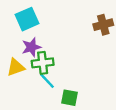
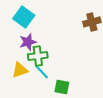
cyan square: (27, 19) -> (24, 17), turned -30
yellow triangle: (16, 67) -> (20, 70), moved

